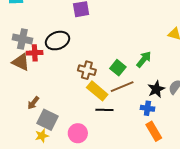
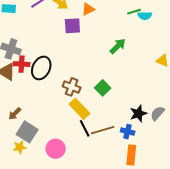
black ellipse: (57, 41) -> (41, 68), moved, turned -50
green arrow: (144, 59) -> (118, 46), moved
brown line: (122, 87) -> (103, 130), moved
black line: (104, 110) -> (85, 128), turned 54
orange rectangle: (154, 131) -> (131, 155), turned 30

